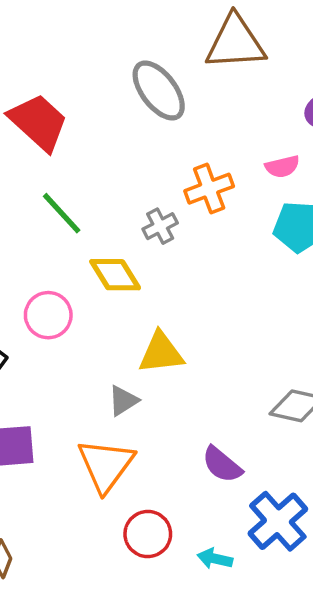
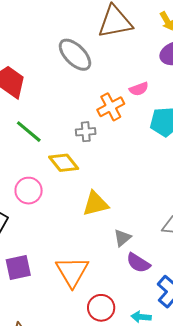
pink semicircle: (282, 167) -> (139, 89), moved
gray cross: (160, 226) -> (86, 132), turned 30
gray triangle: (123, 401) -> (122, 238), moved

